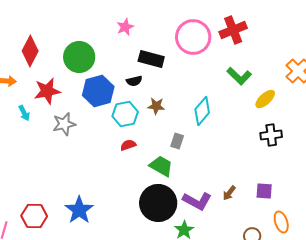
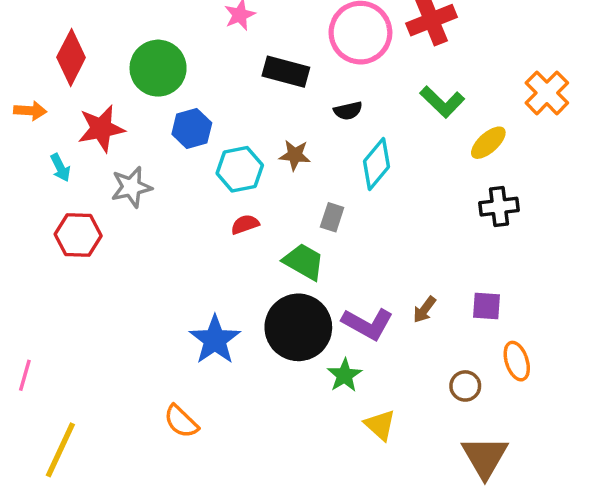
black semicircle: (134, 81) -> (348, 111), moved
blue hexagon: (98, 91) -> (192, 128), size x0.7
blue star: (79, 210) -> (215, 340), moved
red hexagon: (34, 216) -> (78, 235), moved

